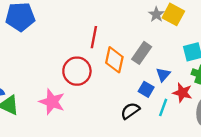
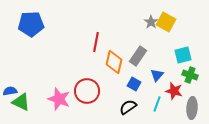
red circle: (77, 71) -> (87, 91), moved
blue square: (146, 89) -> (134, 84), moved

